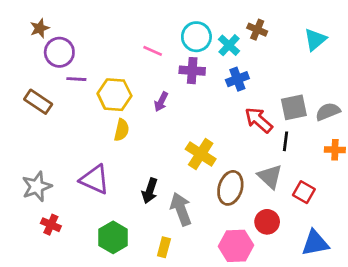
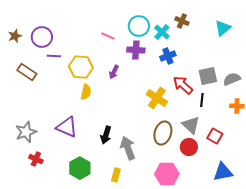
brown star: (40, 28) -> (15, 36), moved
yellow cross: (201, 154) -> (157, 98), moved
red circle: (267, 222) -> (189, 147), moved

